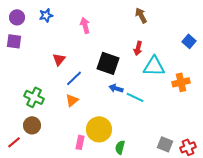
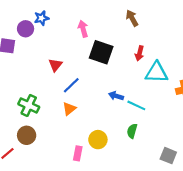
brown arrow: (141, 15) -> (132, 18), moved
purple circle: (17, 17) -> (26, 29), moved
black square: (108, 63) -> (101, 52), moved
yellow circle: (99, 129) -> (98, 140), size x0.7
green semicircle: (120, 147) -> (132, 131), moved

